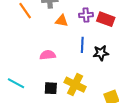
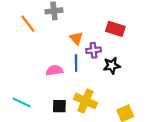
purple cross: (86, 15) -> (94, 50), moved
orange triangle: (62, 21) -> (76, 38), moved, turned 40
blue line: (82, 45) -> (76, 63), moved

